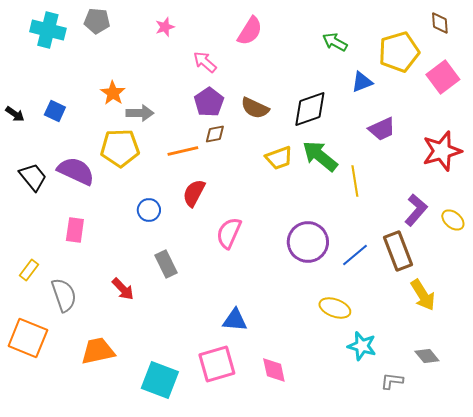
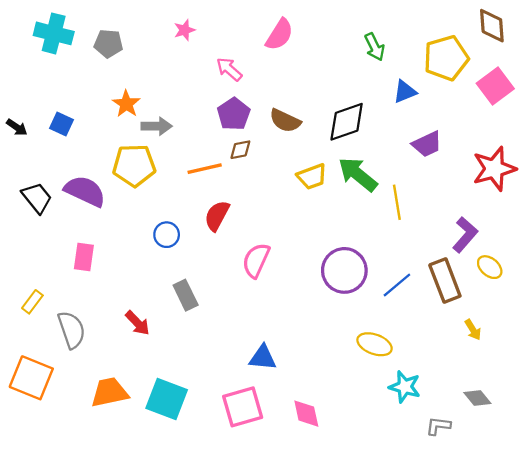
gray pentagon: (97, 21) -> (108, 43), moved
brown diamond: (440, 23) -> (492, 26), size x1.4
green arrow: (335, 42) -> (375, 47), turned -145
yellow ellipse: (453, 220) -> (490, 267), moved
yellow arrow: (423, 295) -> (473, 330), size x0.6
cyan square: (160, 380) -> (167, 399), moved

